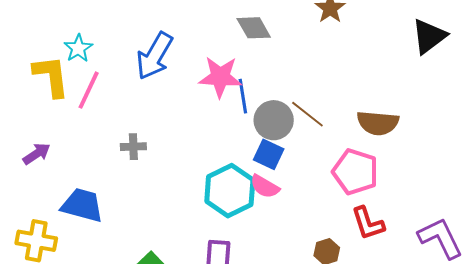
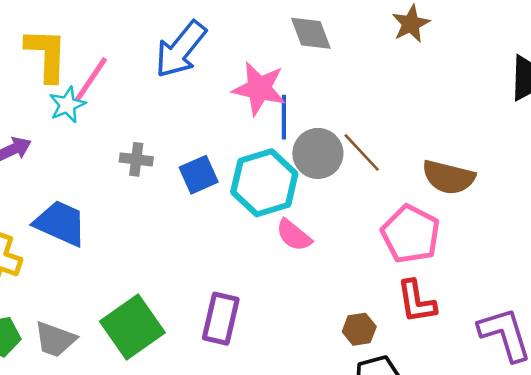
cyan star: (78, 48) -> (67, 105), moved
blue square: (269, 154) -> (199, 175), moved, turned 32
cyan hexagon: (230, 191) -> (264, 183), moved

